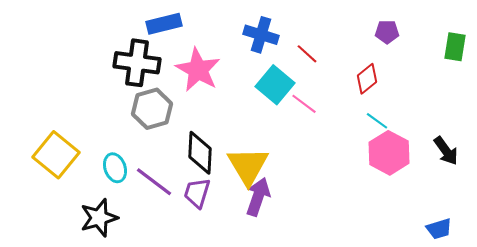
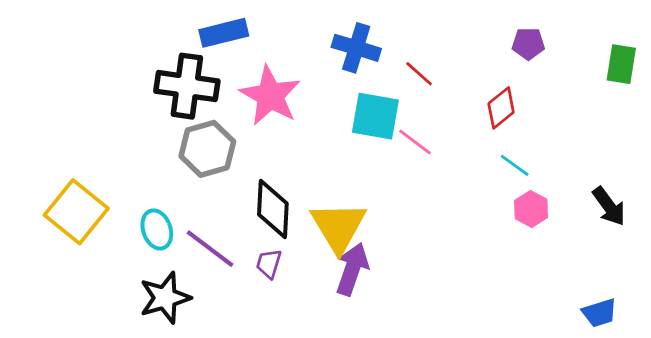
cyan square: (275, 85) -> (375, 116), turned -30
pink hexagon: (389, 153) -> (531, 209), size x0.6
purple trapezoid: (197, 193) -> (269, 264), size x0.7
black star: (99, 218) -> (165, 298), moved

